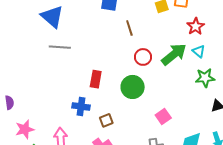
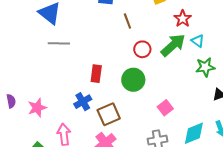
red star: (196, 26) -> (183, 19), moved
blue cross: (81, 106) -> (83, 102), turned -36
brown square: (106, 120) -> (109, 114), size x1.6
pink star: (25, 129) -> (37, 108), moved

